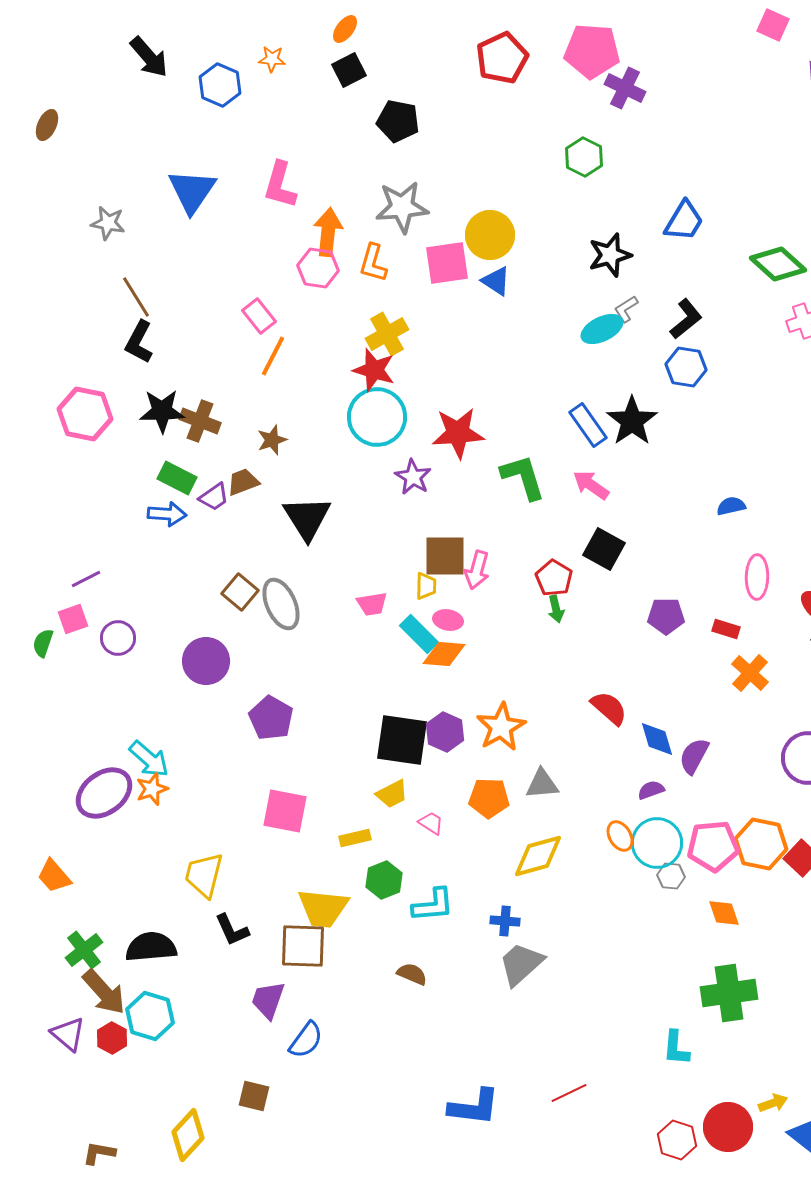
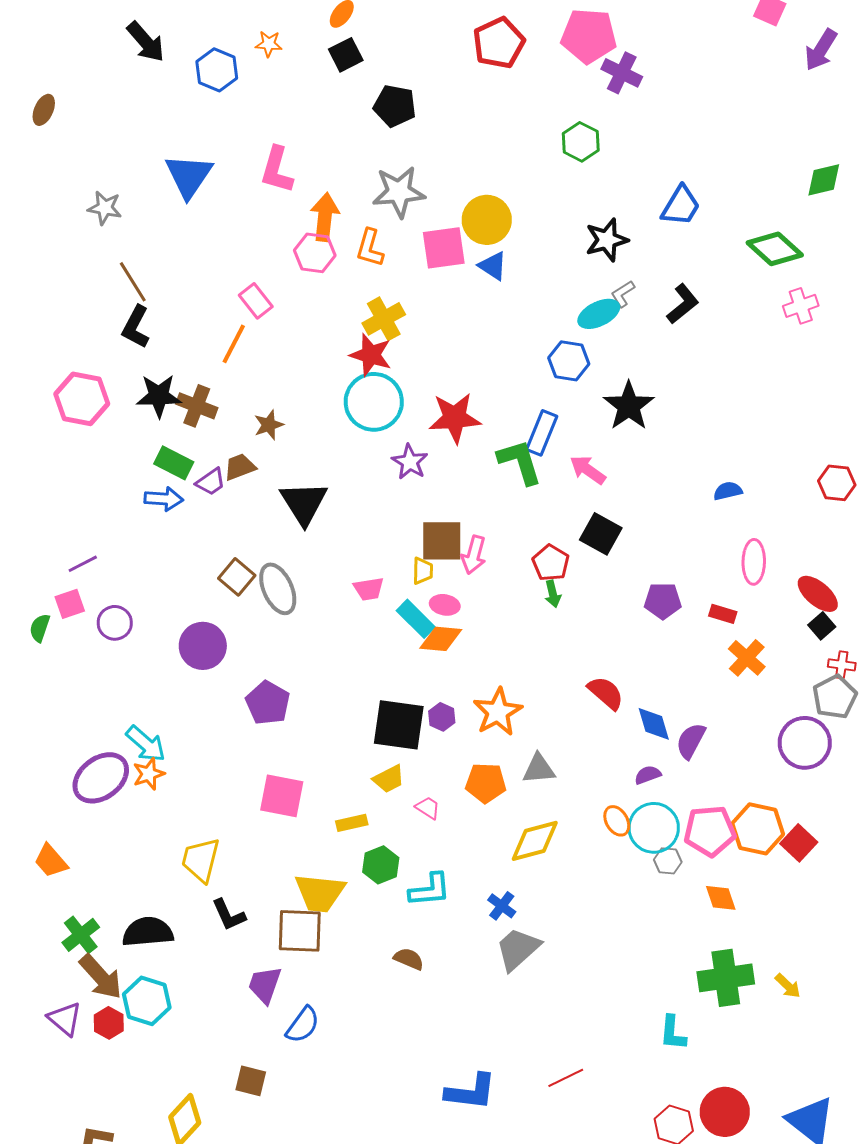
orange line: (273, 356) -> (234, 344), moved
blue hexagon: (686, 367) -> (569, 361), moved
blue rectangle: (588, 425) -> (542, 433), moved, turned 57
purple hexagon: (445, 732) -> (442, 717), size x0.7
blue cross: (505, 921) -> (502, 906), turned 32
yellow arrow: (773, 1103) -> (788, 986), moved, turned 64

